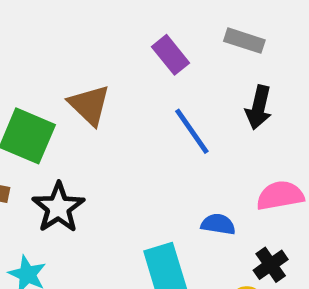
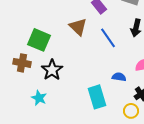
brown triangle: (89, 105) -> (78, 27), moved

